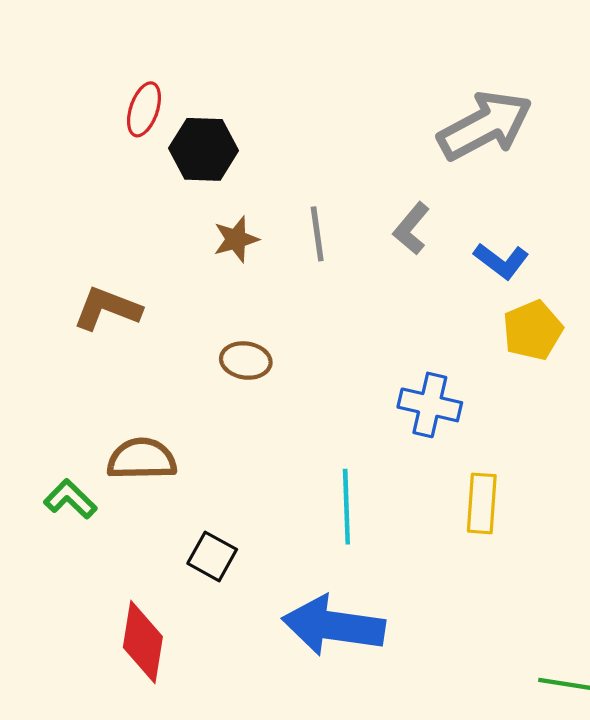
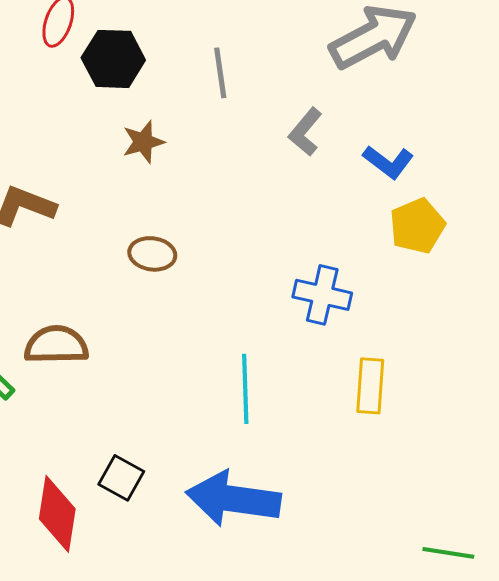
gray line: (317, 234) -> (220, 73), moved
black square: (212, 556) -> (121, 478), moved

